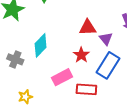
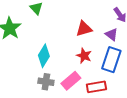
purple triangle: (106, 39) -> (111, 35), moved
gray cross: (15, 59) -> (46, 82), moved

